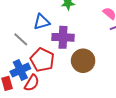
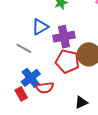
red pentagon: (42, 60) -> (67, 61), moved
red semicircle: (32, 83) -> (45, 88), turned 66

